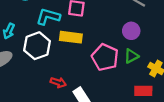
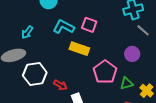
white hexagon: (37, 46) -> (35, 74), moved
green triangle: (131, 56) -> (127, 83), moved

